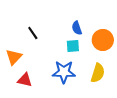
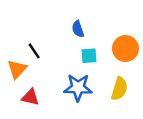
blue semicircle: (77, 28) -> (78, 29), moved
black line: (33, 33) -> (34, 51), moved

